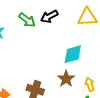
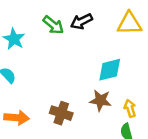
brown star: (66, 79) -> (100, 100), turned -30

